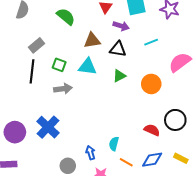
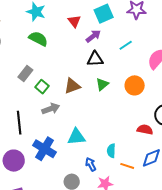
purple arrow: (121, 26) -> (93, 36), turned -42
brown triangle: (92, 40) -> (72, 86), moved
gray rectangle: (36, 45) -> (25, 73), moved
green square: (59, 65) -> (42, 87), turned 32
cyan triangle: (88, 67) -> (76, 137), moved
black line: (32, 71) -> (19, 123), moved

